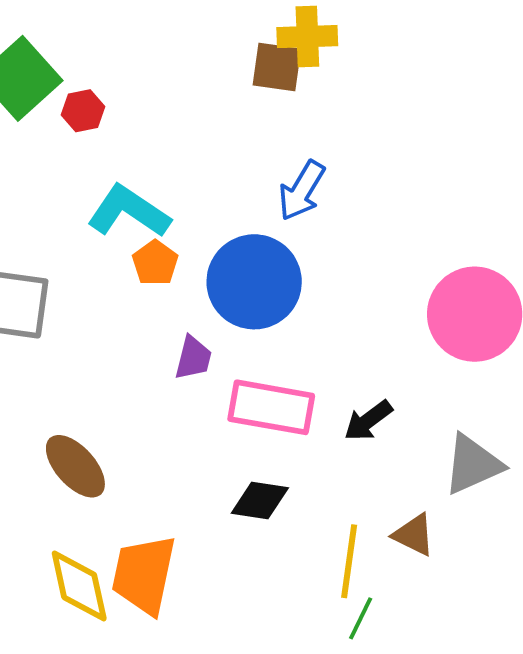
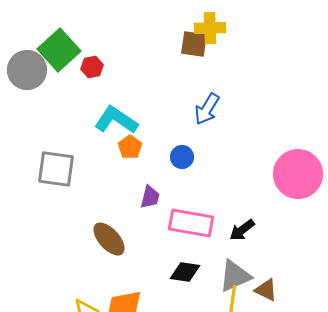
blue circle: (254, 282) -> (182, 157), size x0.5
gray triangle: (473, 464) -> (235, 276), moved
brown ellipse: (75, 466) -> (109, 239), moved

